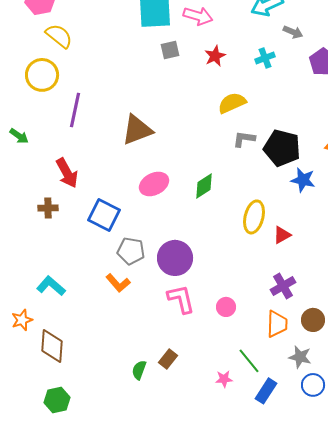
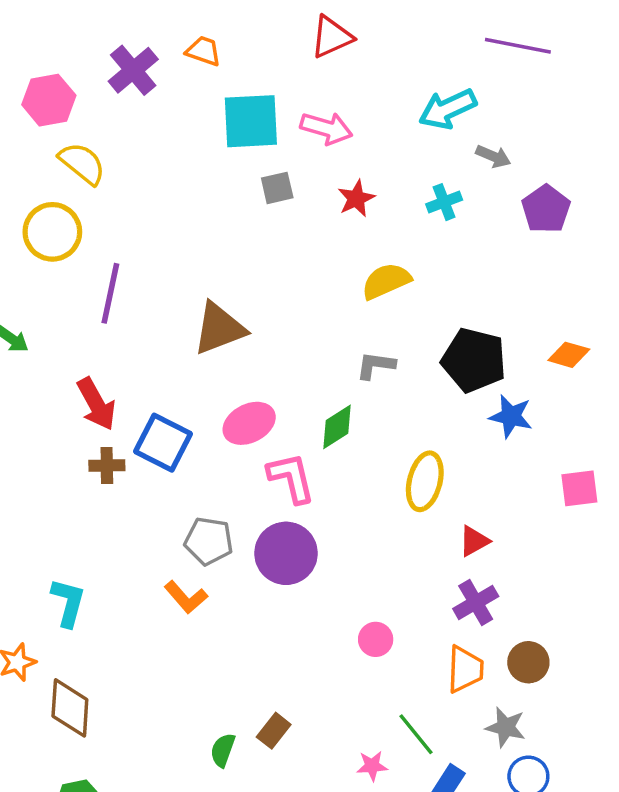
gray L-shape: (244, 139) -> (376, 365), moved
brown cross: (48, 208) -> (107, 465), moved
blue square: (104, 215) -> (163, 443), moved
red triangle: (282, 235) -> (474, 541), moved
cyan L-shape: (51, 286) -> (68, 603), turned 64
pink L-shape: (181, 299) -> (291, 478), moved

